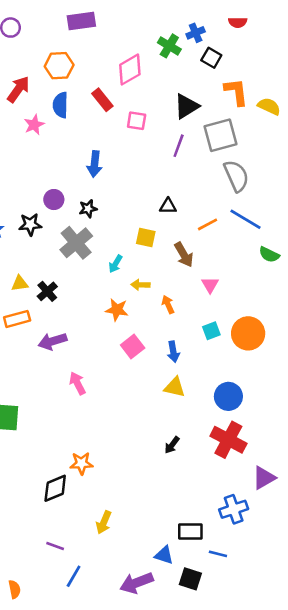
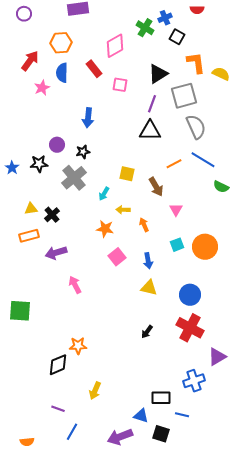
black triangle: (168, 206) -> (150, 131), moved, size x1.6
orange semicircle: (14, 589) -> (27, 442), turned 96

